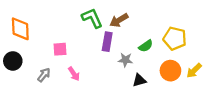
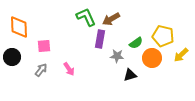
pink square: (60, 49) -> (44, 46), moved
orange circle: (170, 71) -> (152, 58), moved
yellow arrow: (194, 71) -> (181, 55), moved

